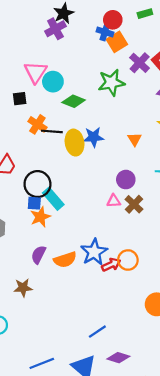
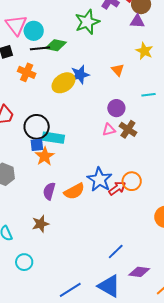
black line: (52, 131) -> (40, 48), moved
yellow ellipse: (75, 143) -> (63, 83), turned 75
cyan rectangle: (53, 199) -> (53, 138), turned -30

